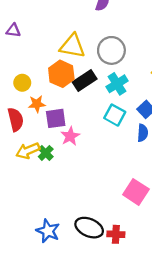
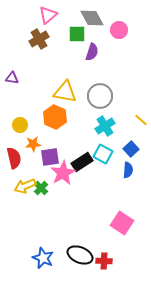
black rectangle: (85, 80) -> (82, 162), moved
pink star: (70, 136) -> (63, 173), size x1.4

